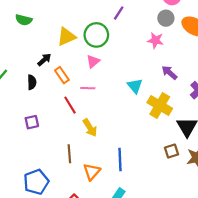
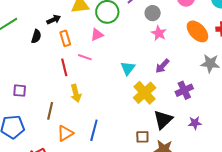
gray circle: (166, 18) -> (153, 13), moved
purple arrow: (169, 73) -> (162, 66), turned -105
purple square: (32, 122) -> (20, 91), moved

